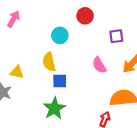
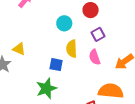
purple square: (116, 36) -> (98, 34), moved, turned -32
yellow semicircle: (49, 62) -> (72, 49), moved

